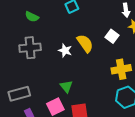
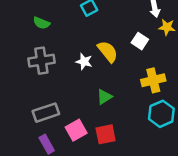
green triangle: (66, 86) -> (104, 97), moved, turned 40
gray rectangle: (19, 94) -> (46, 113), moved

